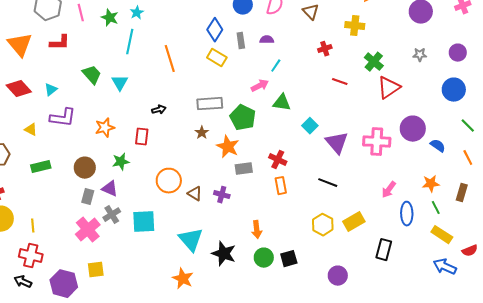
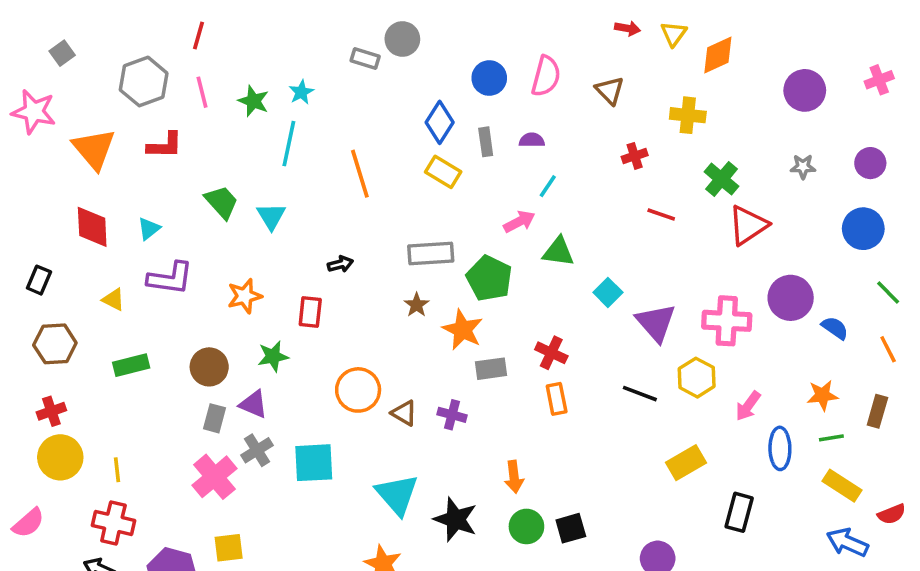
red diamond: (19, 89) -> (92, 227), turned 40
green line: (436, 208) -> (831, 438), turned -72
yellow hexagon: (323, 225) -> (697, 378), moved

